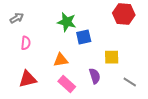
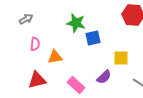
orange triangle: (61, 60) -> (55, 57), moved
purple semicircle: (95, 76) -> (104, 77), turned 63

